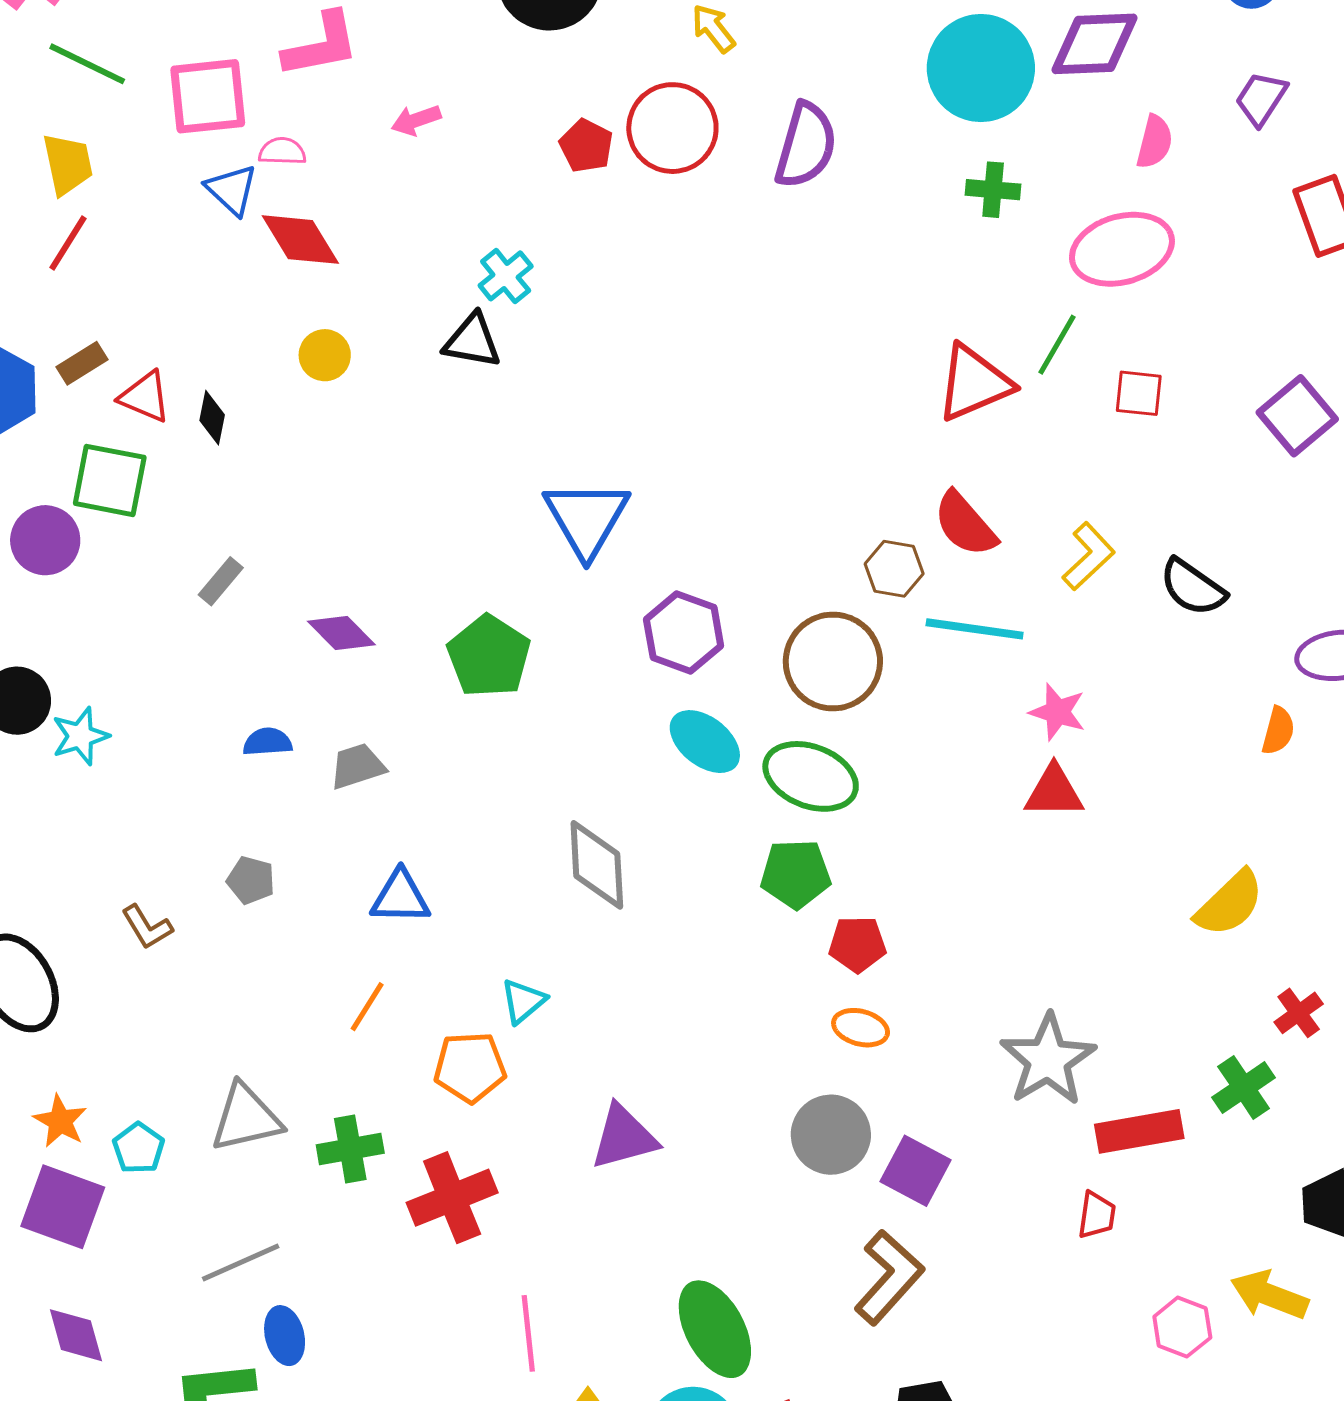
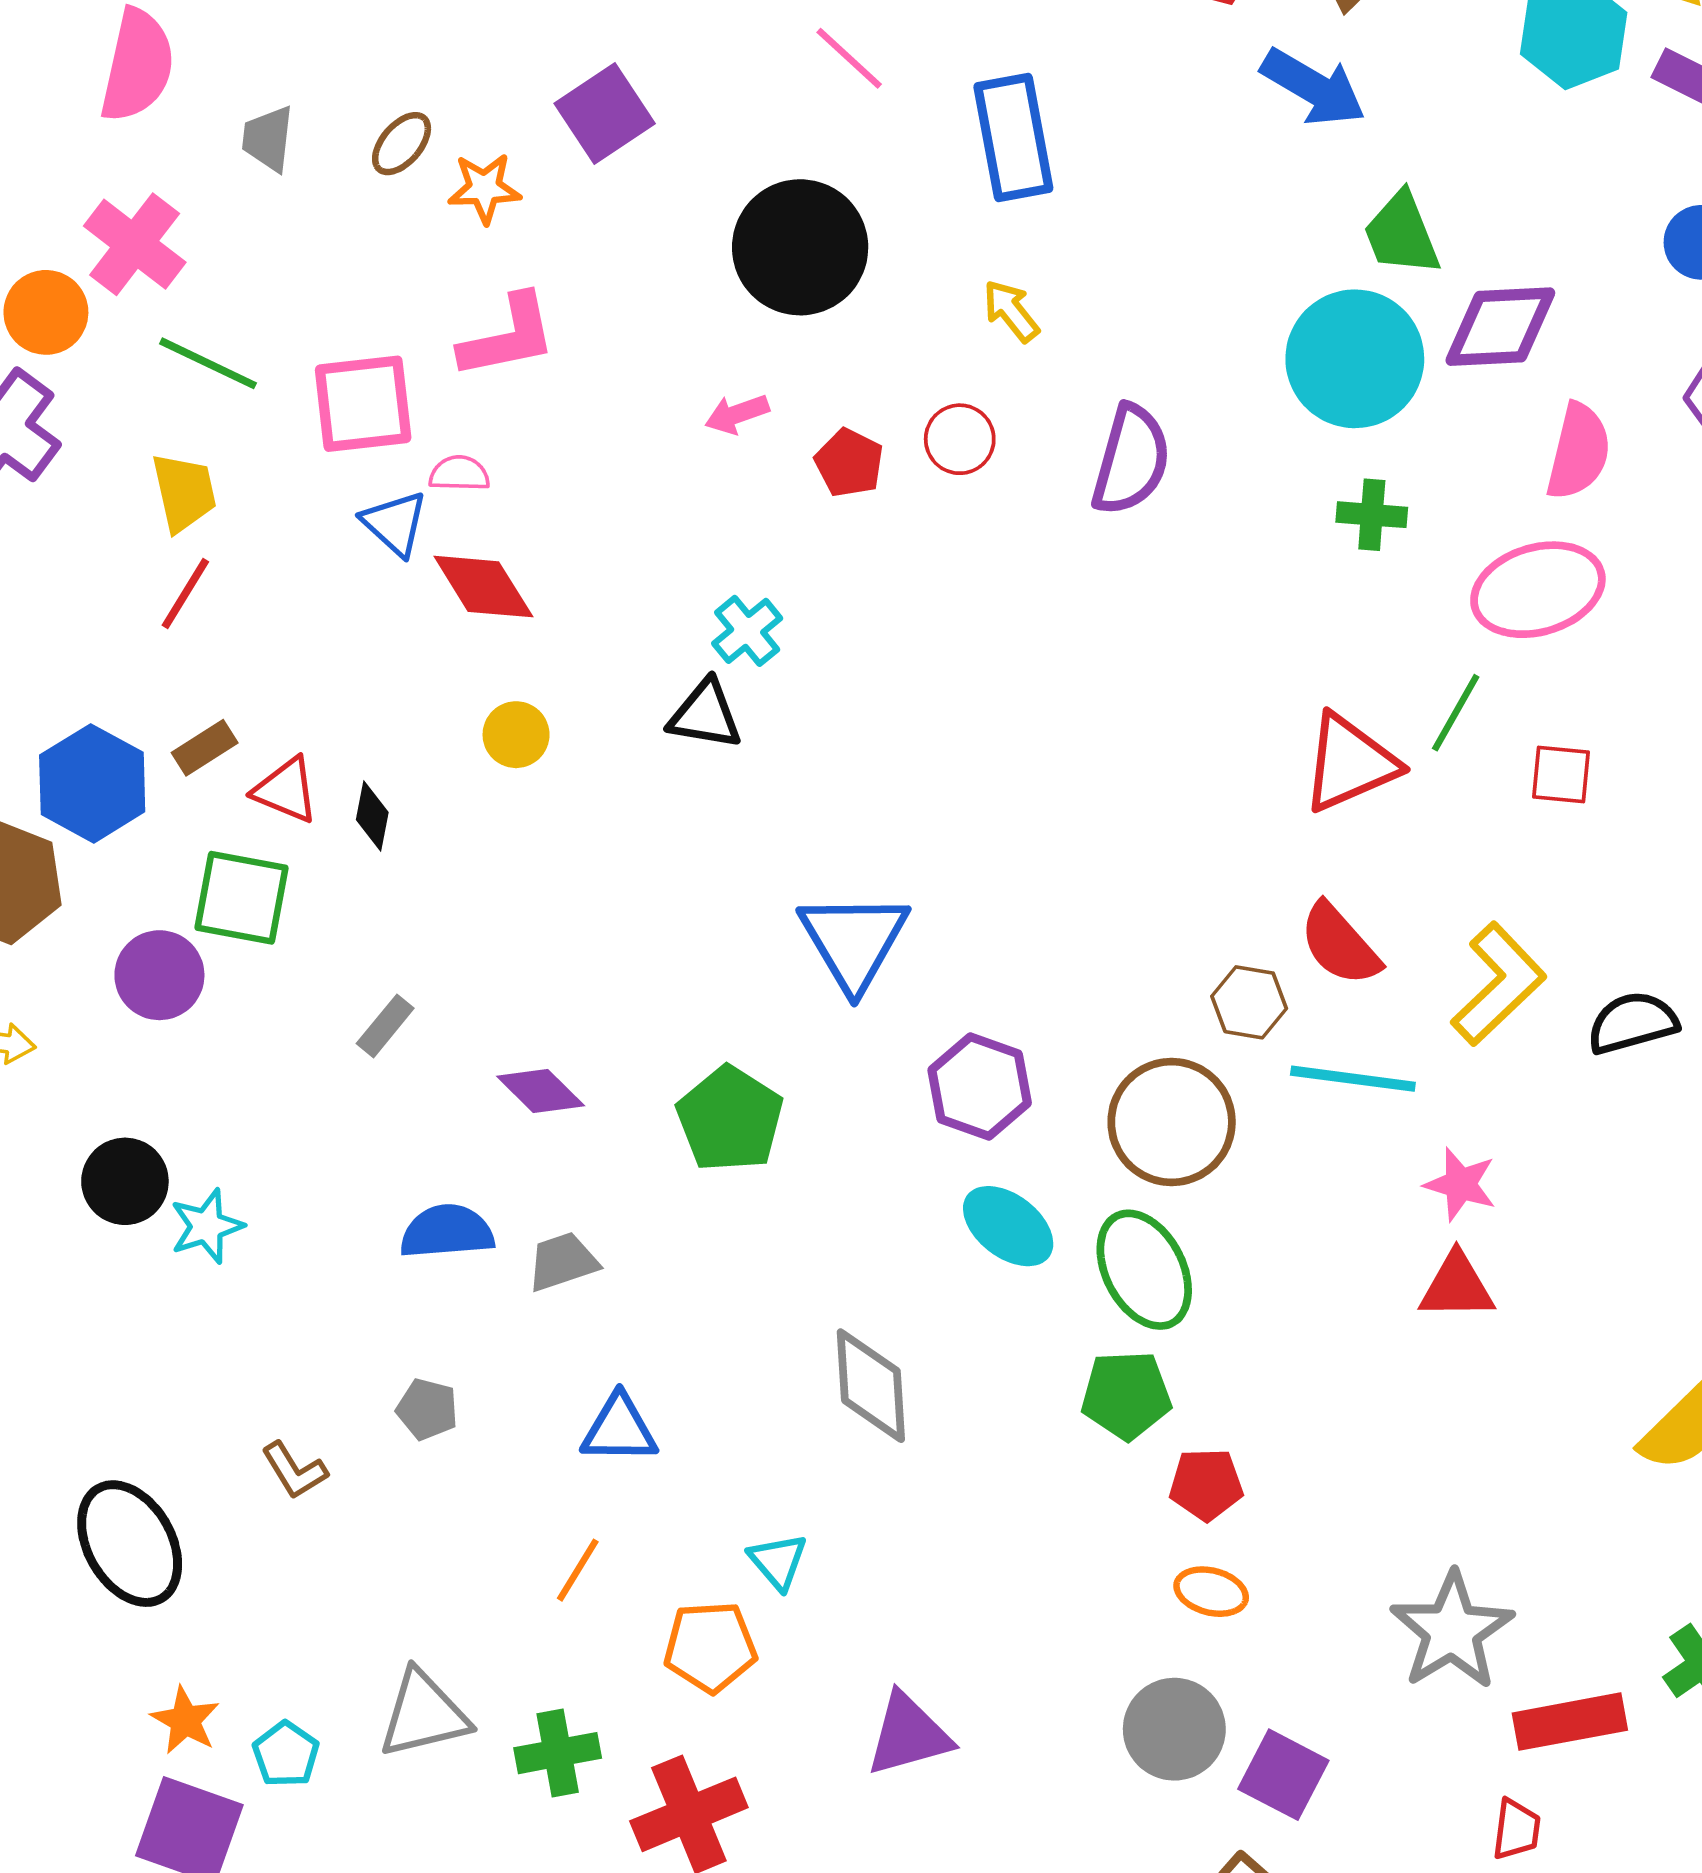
pink arrow: (416, 120) -> (737, 414), moved
red circle: (672, 128) -> (960, 439), size x0.6
pink semicircle: (1155, 142) -> (1579, 451), size x1.4
yellow L-shape: (1089, 556) -> (1498, 984), size x1.4
black semicircle: (1193, 587) -> (1632, 1023), turned 130
blue semicircle: (268, 742) -> (447, 1232), size x1.5
green ellipse: (811, 776) -> (1144, 1270), turned 42
cyan triangle: (523, 1001) -> (778, 1561), turned -30

